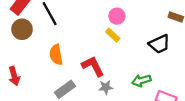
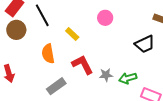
yellow rectangle: (113, 35) -> (72, 34), moved
gray star: (106, 87) -> (106, 75), moved

